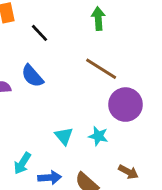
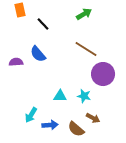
green arrow: (98, 19) -> (84, 14), turned 63
cyan triangle: (64, 136) -> (60, 96), turned -48
brown arrow: (128, 172) -> (93, 118), moved

